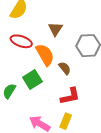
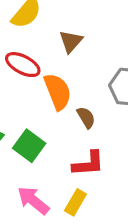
brown triangle: (55, 29) -> (71, 41), moved
green square: (32, 80) -> (29, 146), moved, turned -30

